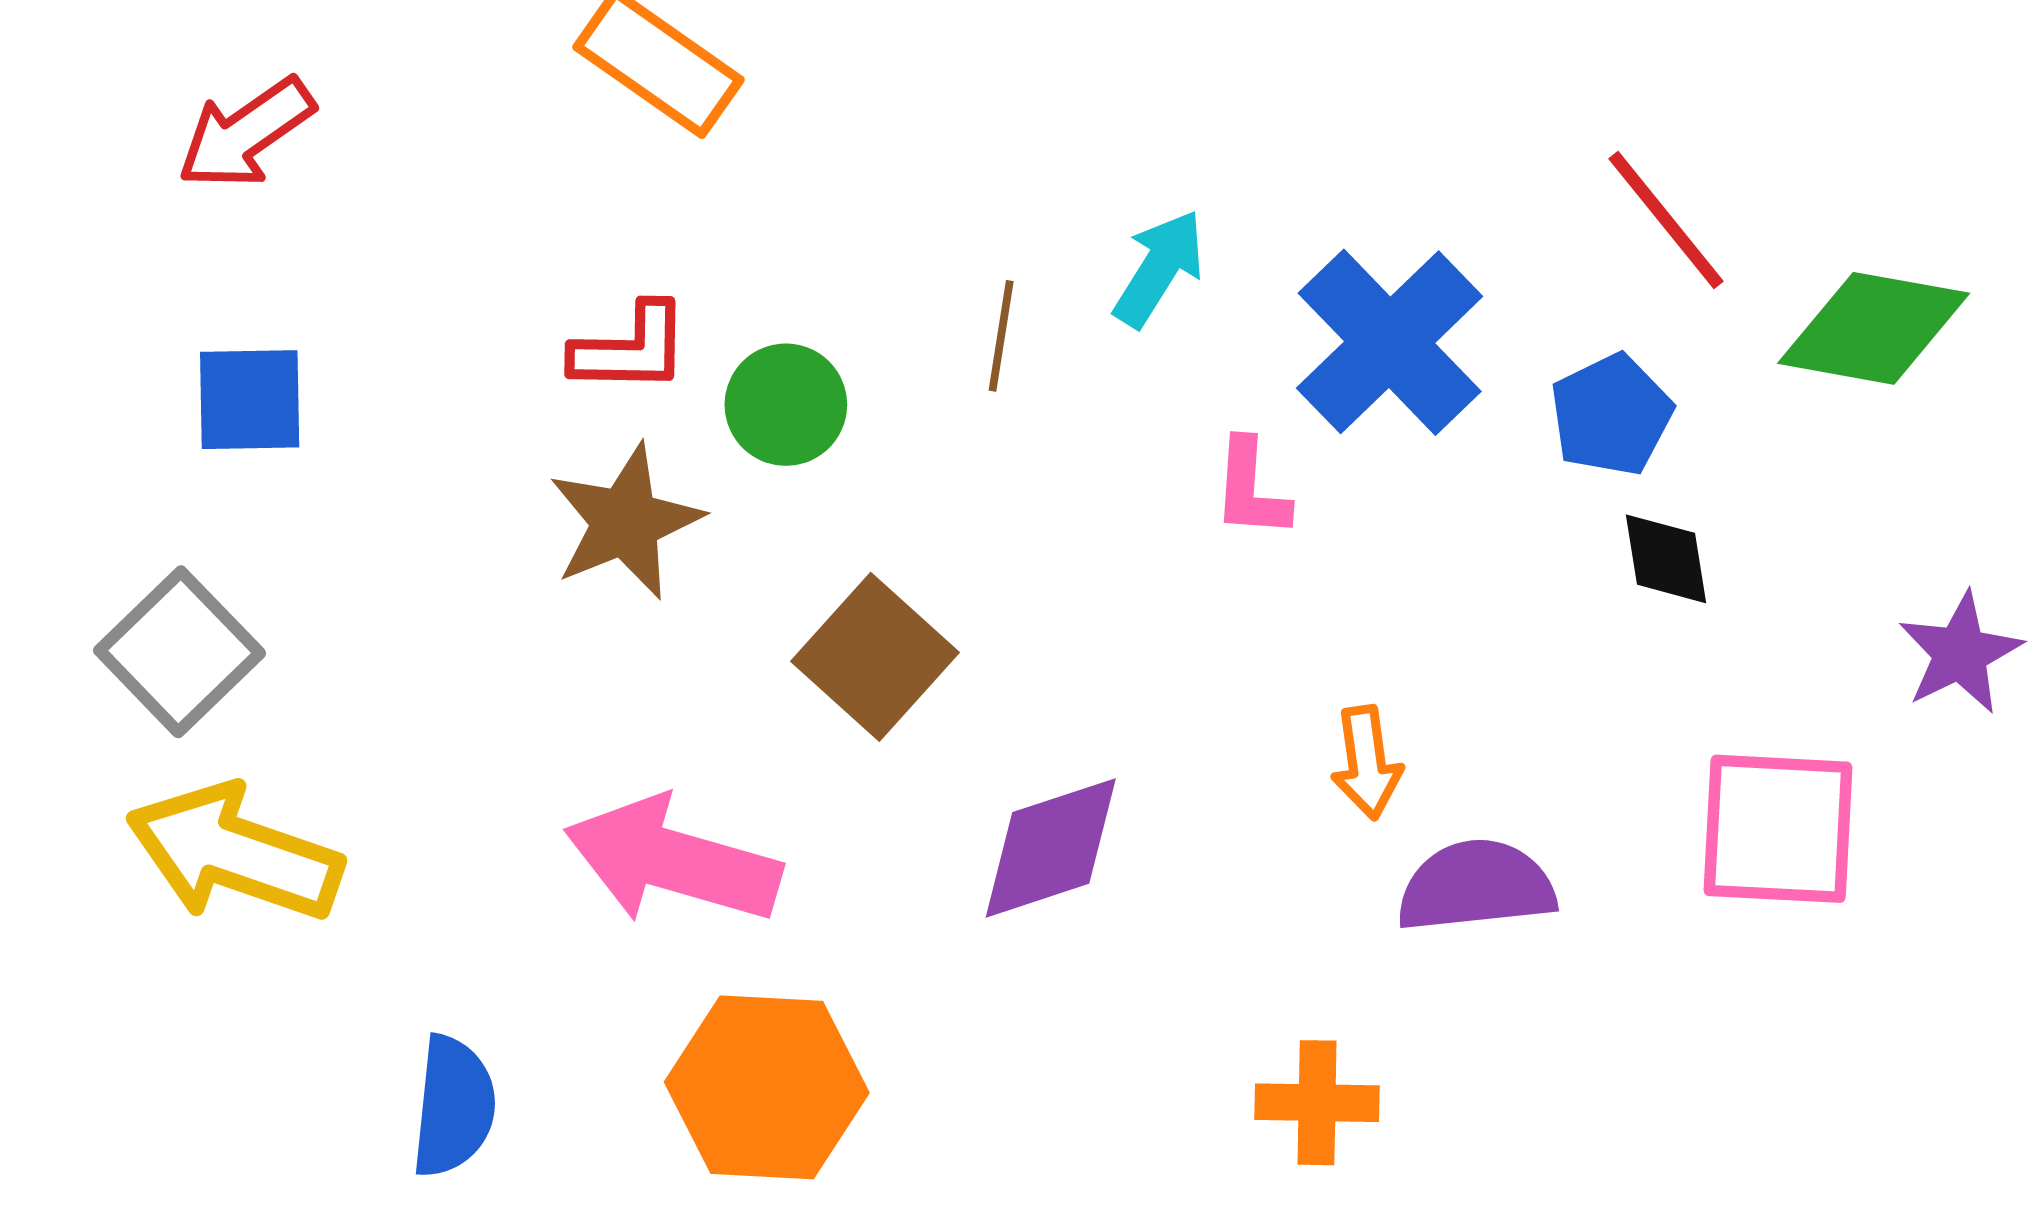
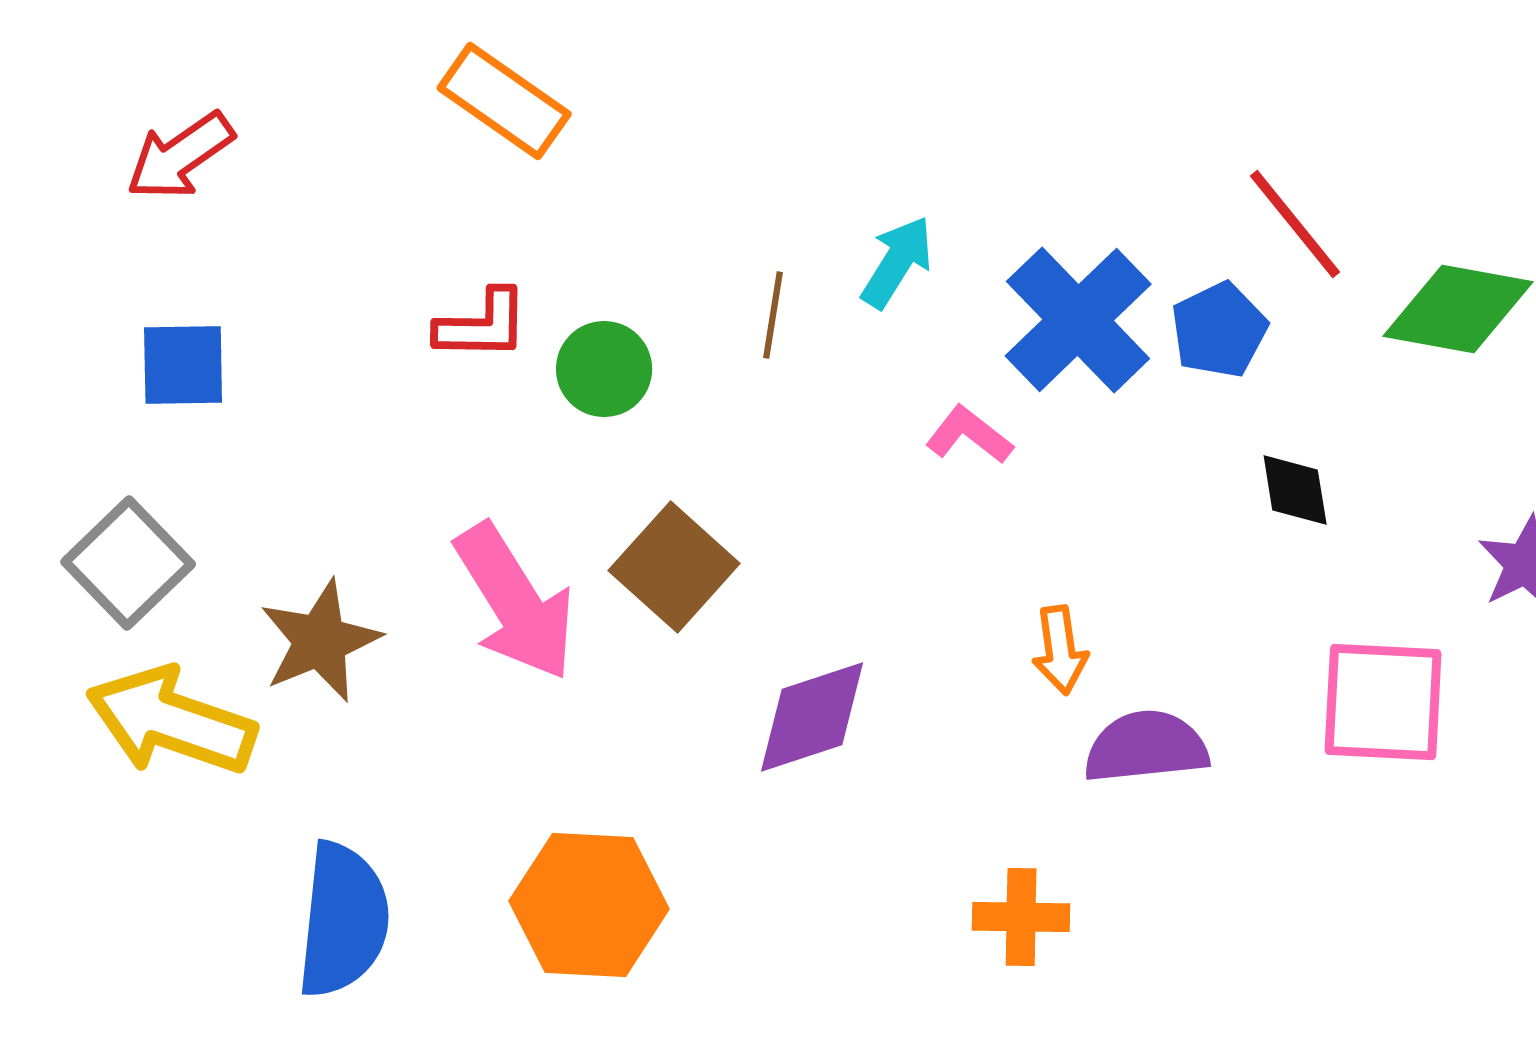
blue pentagon: (1611, 415) -> (1219, 330), moved
pink L-shape: (1251, 489) -> (969, 435), turned 124
brown star: (625, 522) -> (320, 641), moved
pink arrow: (673, 861) -> (515, 602), moved, turned -138
blue semicircle: (453, 1106) -> (343, 920), size x1.4

